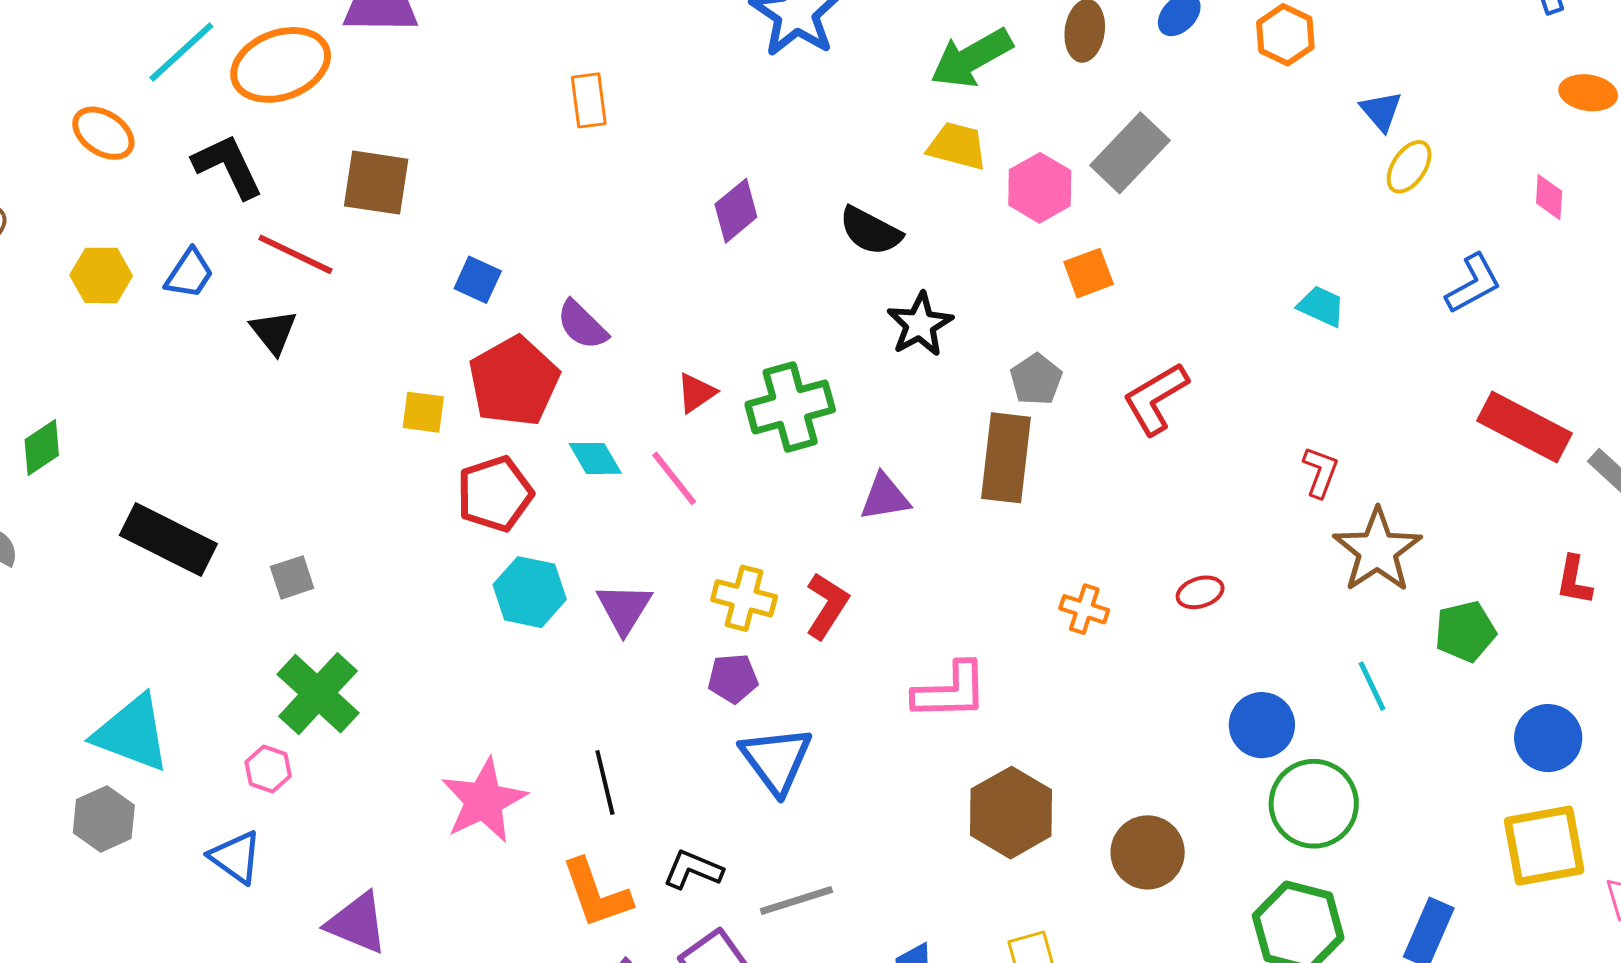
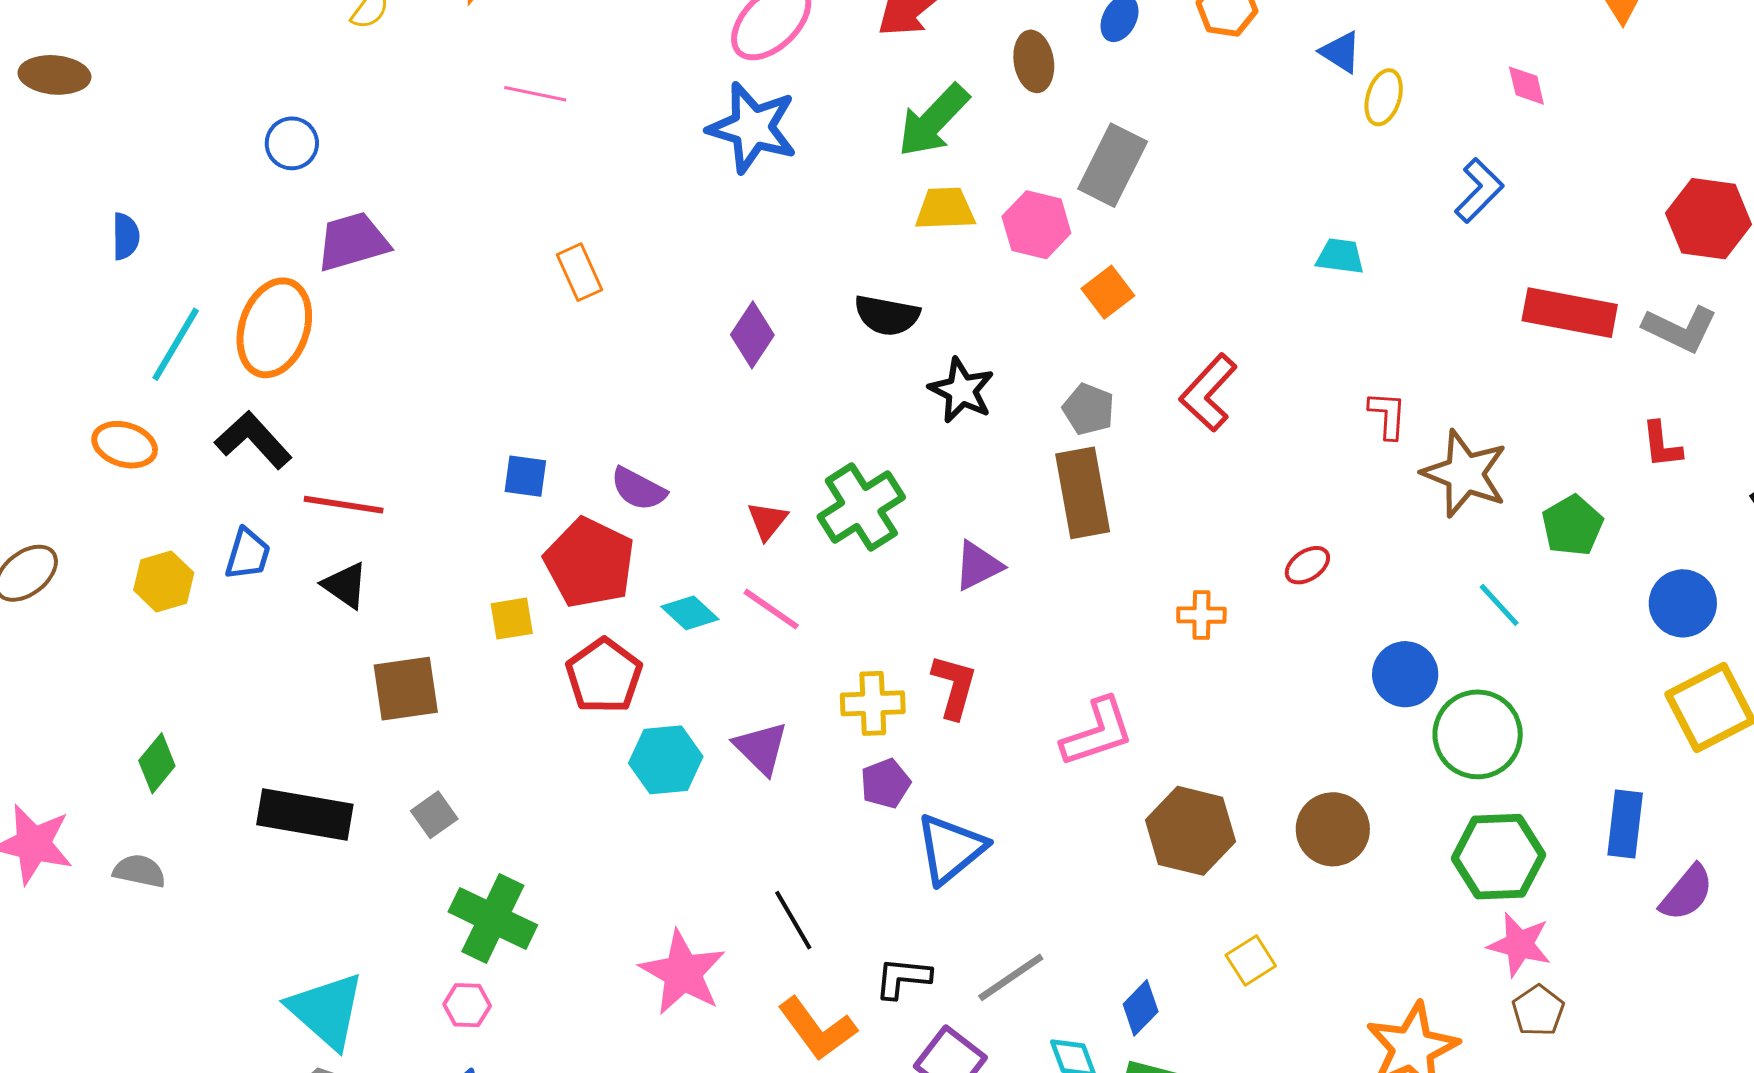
orange ellipse: (281, 65) -> (274, 328), turned -34
brown square: (376, 183) -> (406, 689), moved
cyan triangle: (132, 733) -> (326, 1010), turned 38
blue triangle: (776, 760) -> (951, 849), turned 44

